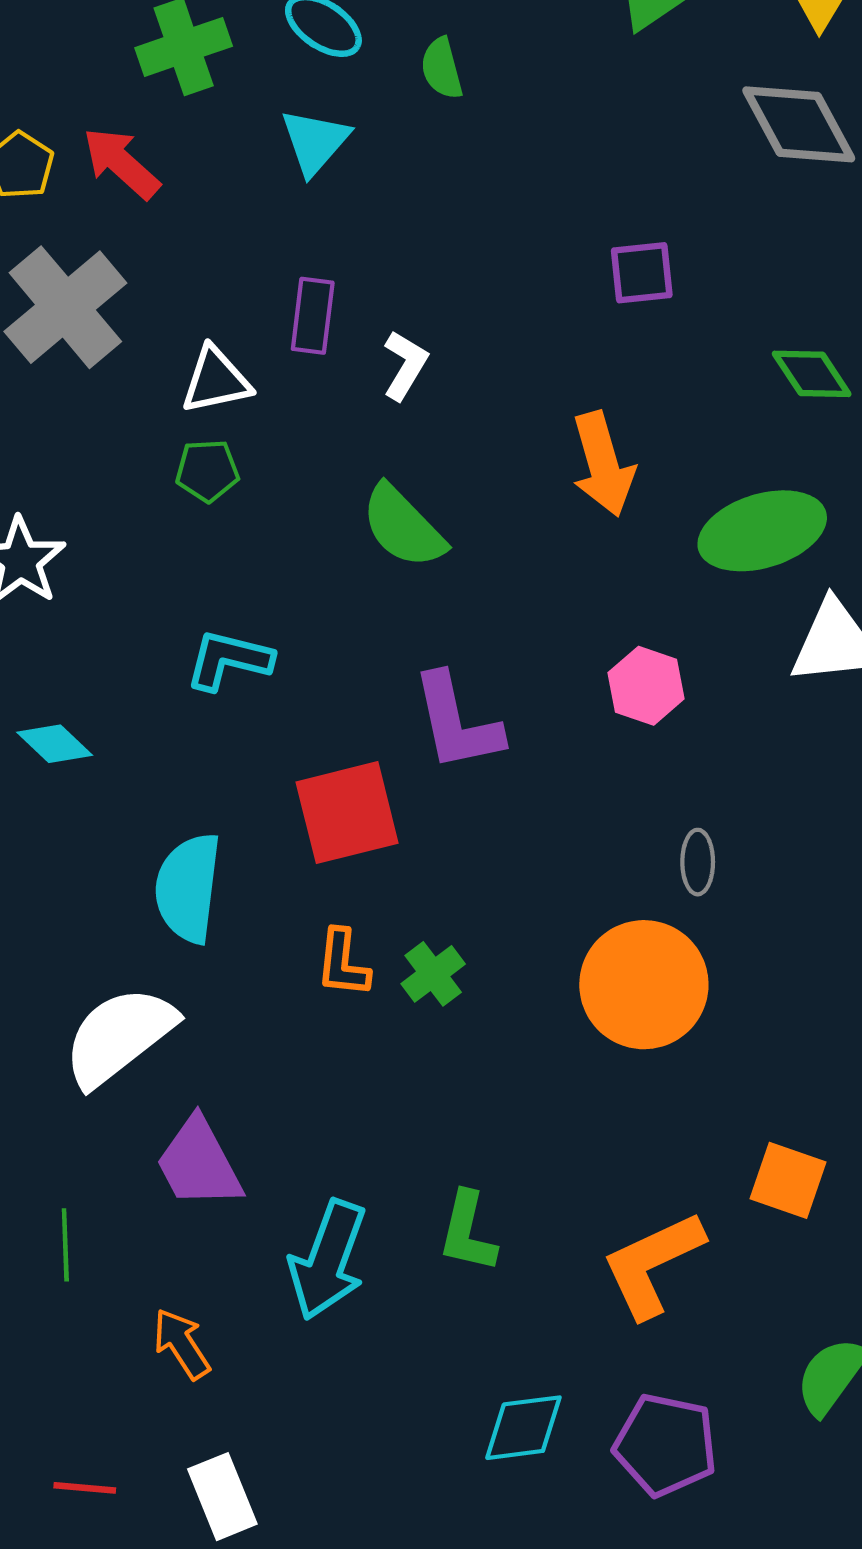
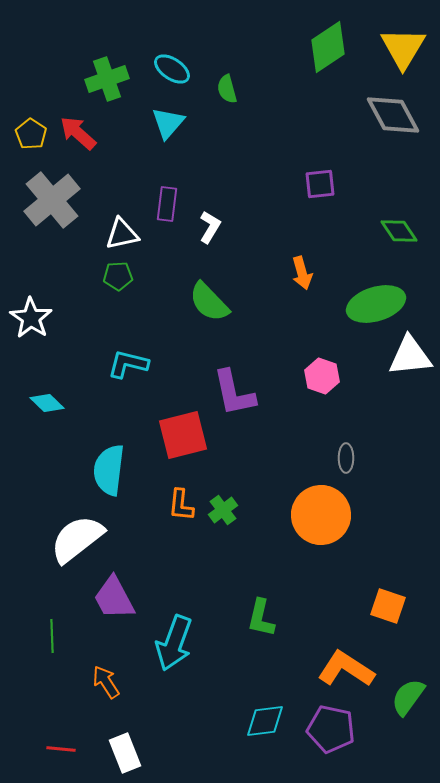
orange arrow: (603, 464) -> (302, 273), size x0.7
green L-shape: (468, 1232) -> (261, 618), moved
orange L-shape: (653, 1264) -> (346, 669), moved, turned 58

